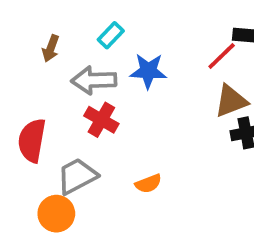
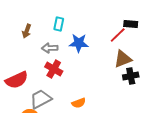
cyan rectangle: (111, 35) -> (59, 24), turned -32
gray arrow: (94, 80) -> (50, 48), size x0.7
red semicircle: (32, 140) -> (17, 80), turned -125

